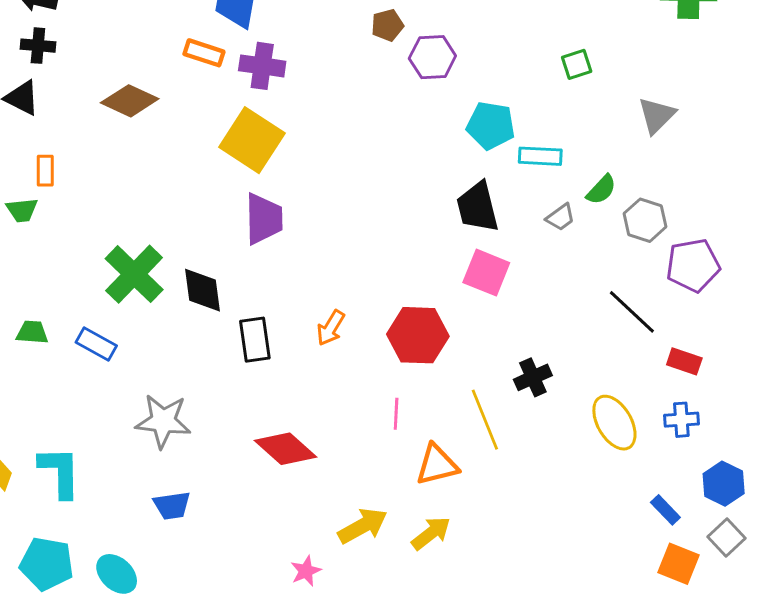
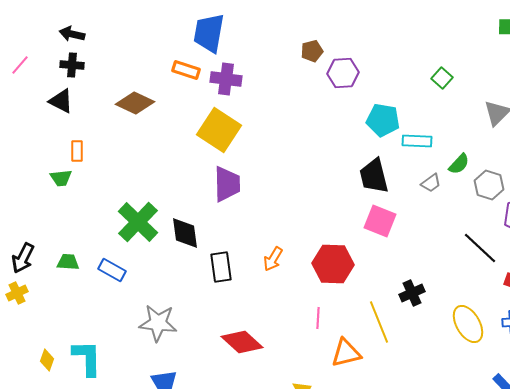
green square: (577, 64) -> (442, 78), turned -30

